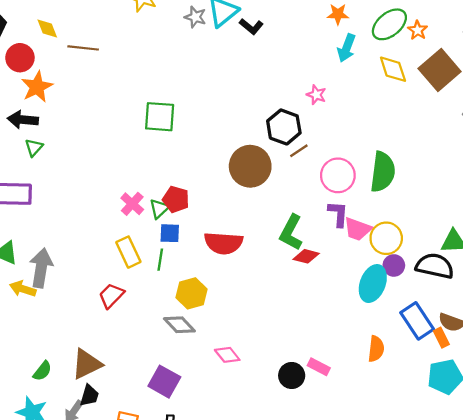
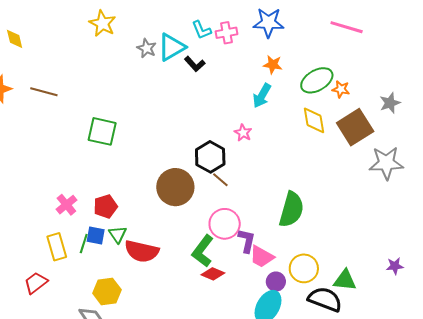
orange star: (418, 30) -> (341, 89), turned -30
brown line: (83, 48) -> (44, 92), moved
cyan arrow: (347, 48) -> (262, 96), moved
brown line: (299, 151) -> (220, 180), turned 66
pink circle: (338, 175) -> (225, 224), moved
red pentagon: (176, 199) -> (105, 206), turned 30
green triangle: (159, 209) -> (118, 234), moved, turned -30
yellow circle: (386, 238) -> (304, 268), moved
green line: (160, 260) -> (84, 244), moved
purple circle: (394, 265) -> (276, 282), moved

